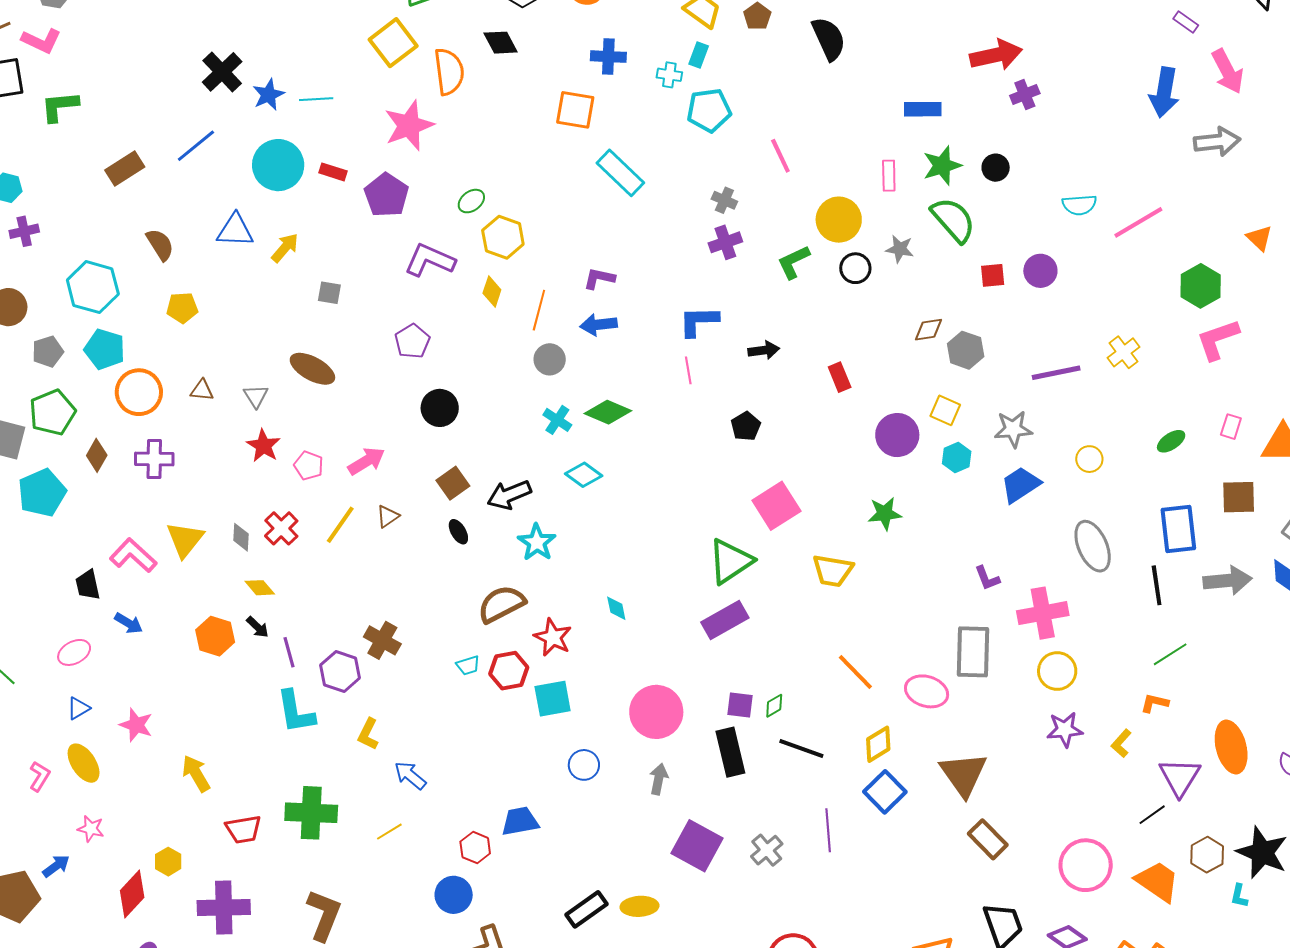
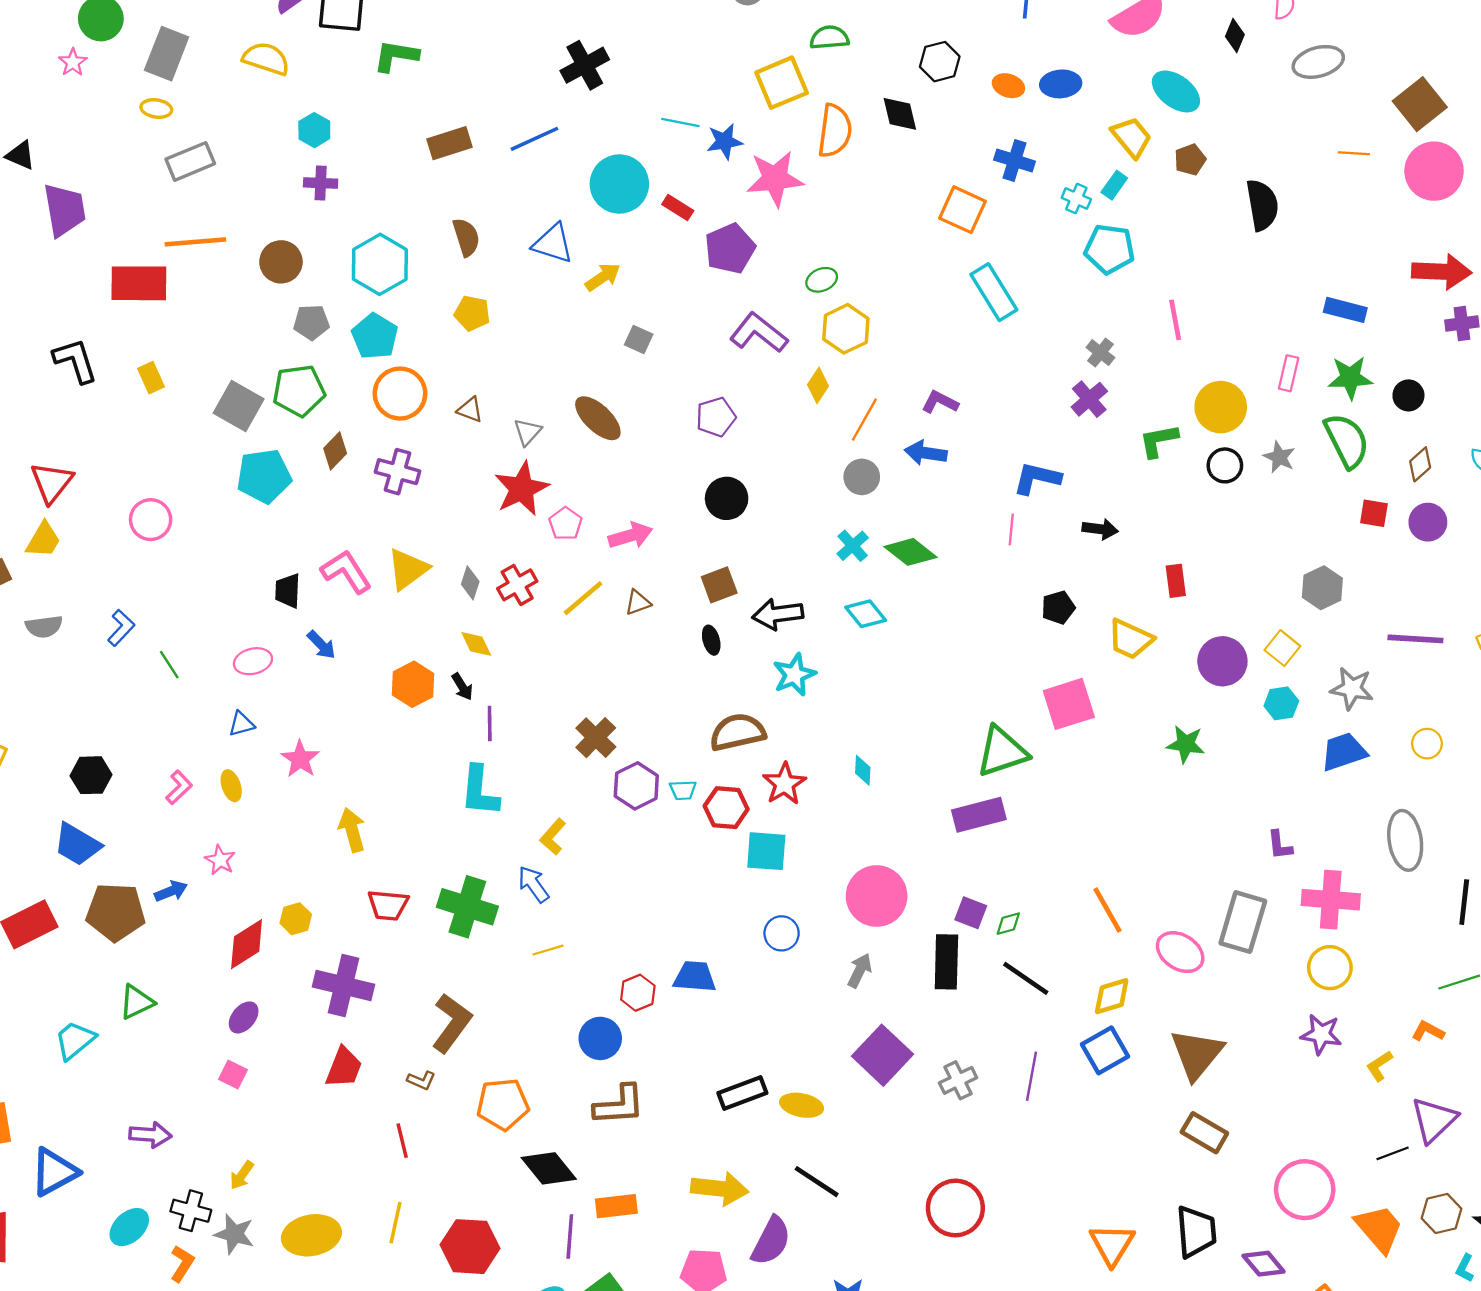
blue star: (268, 95) -> (725, 141), moved
purple cross: (725, 242) -> (1089, 399), turned -36
brown diamond: (928, 330) -> (1420, 464), moved, turned -48
red star: (263, 446) -> (522, 489), size x1.4
yellow trapezoid: (833, 571) -> (1130, 639), moved
purple hexagon: (340, 671) -> (636, 786), moved
yellow ellipse: (84, 763) -> (231, 786), size x0.7
blue arrow: (410, 775) -> (533, 884), moved
brown rectangle: (988, 839) -> (1204, 1133), turned -30

